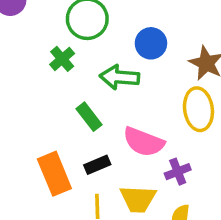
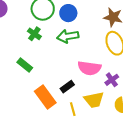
blue circle: (151, 43) -> (68, 13), moved
green rectangle: (89, 117) -> (25, 65), moved

